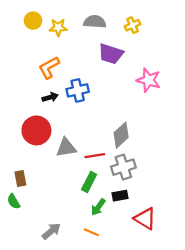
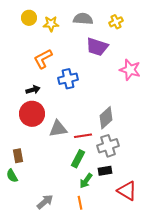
black arrow: (50, 97) -> (33, 90), moved
orange line: (91, 232) -> (80, 203), turned 56

